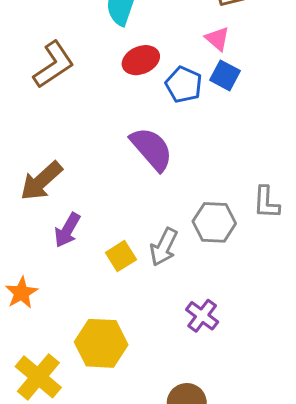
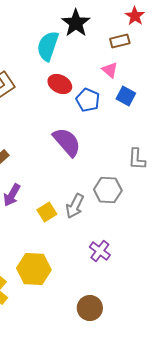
red ellipse: (141, 60) -> (60, 84), turned 50
blue square: (225, 75) -> (126, 96), moved
gray L-shape: (266, 202) -> (137, 159), moved

